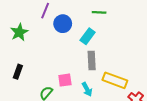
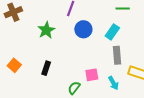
blue circle: (63, 24) -> (83, 29), moved

